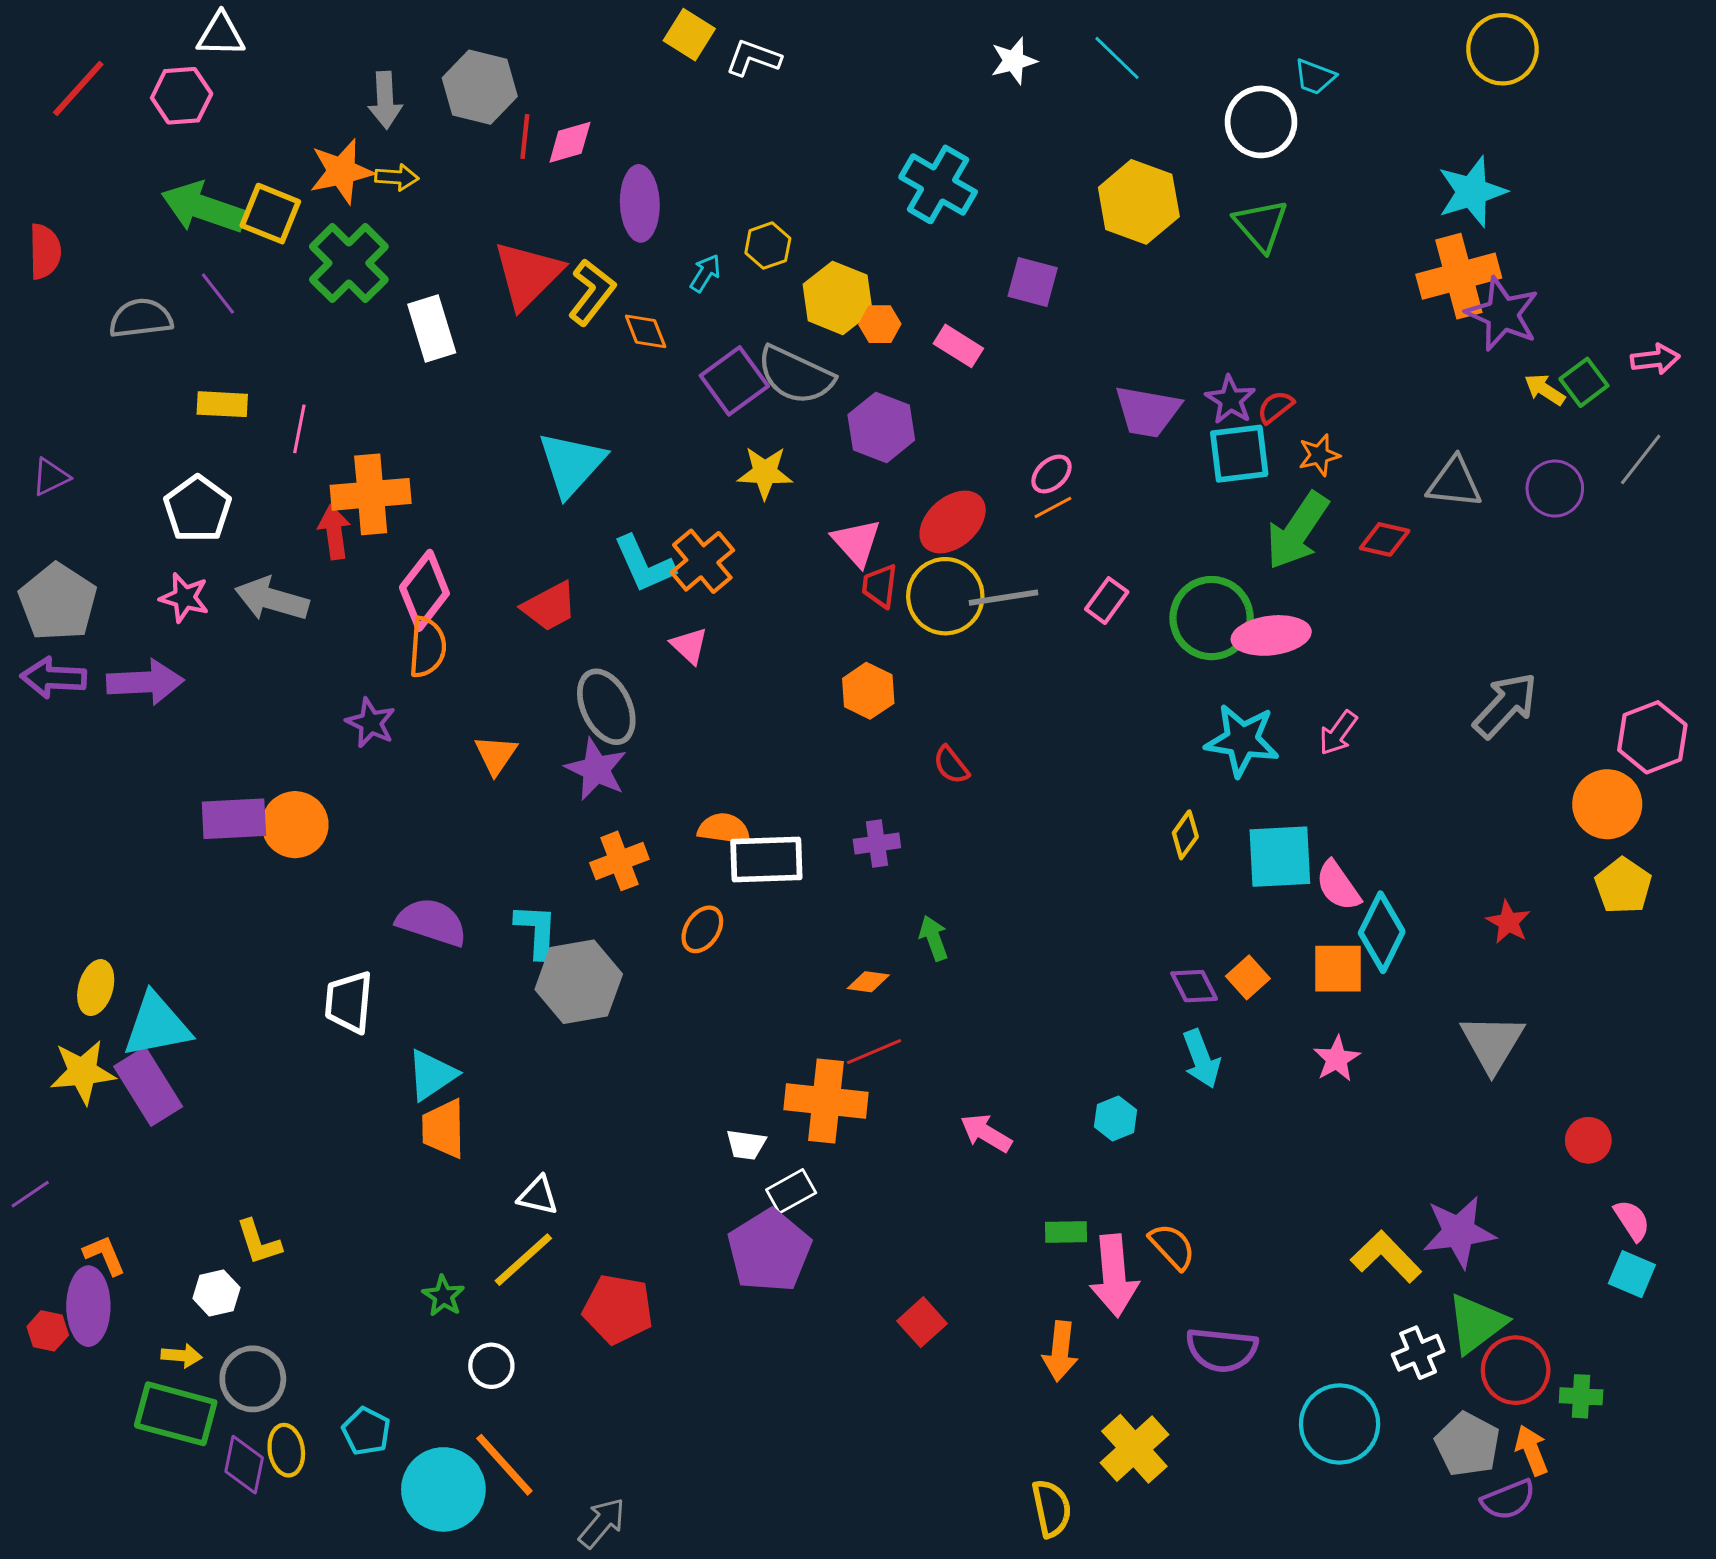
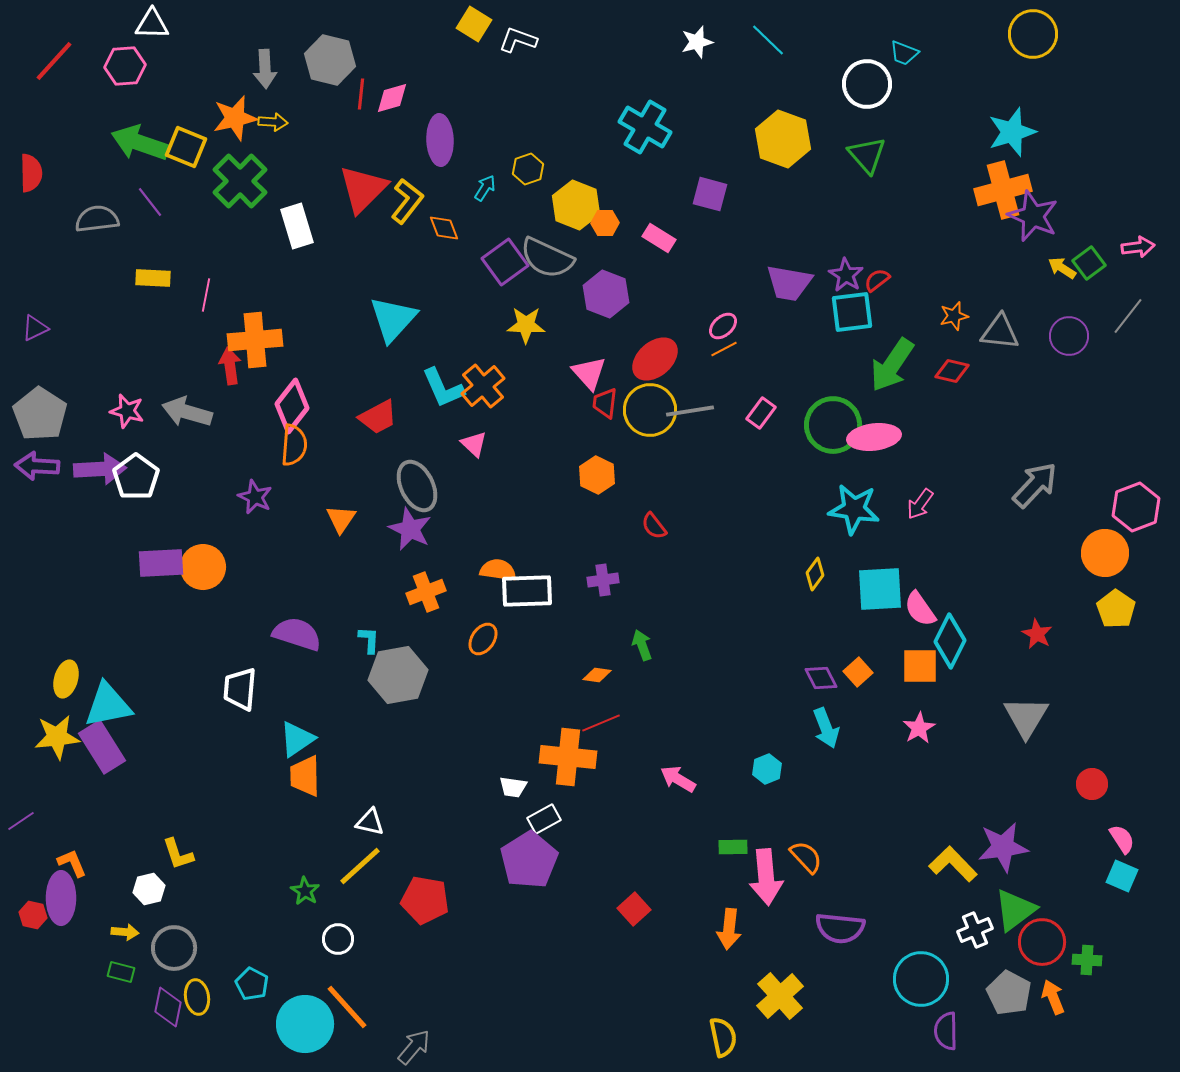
orange star: (1319, 455) -> (954, 316), moved
white pentagon: (198, 509) -> (136, 477), moved
cyan L-shape: (536, 931) -> (369, 640), size x0.7
green rectangle: (176, 1414) -> (121, 972), size x0.5
purple semicircle: (1508, 1500) -> (946, 1031), moved, turned 111

